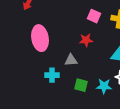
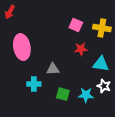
red star: (86, 40) -> (81, 49), moved

